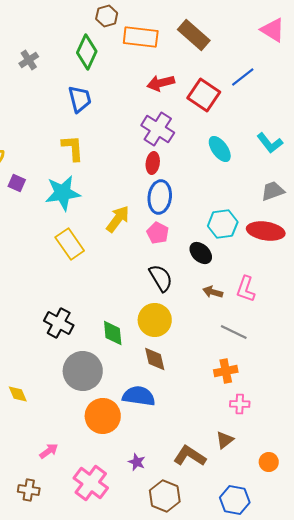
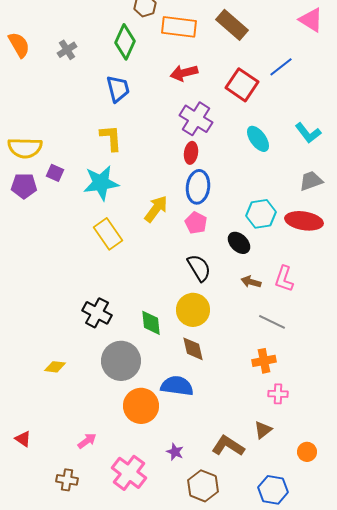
red arrow: (161, 83) -> (184, 73), moved
yellow diamond: (18, 394) -> (55, 367), moved, turned -60

